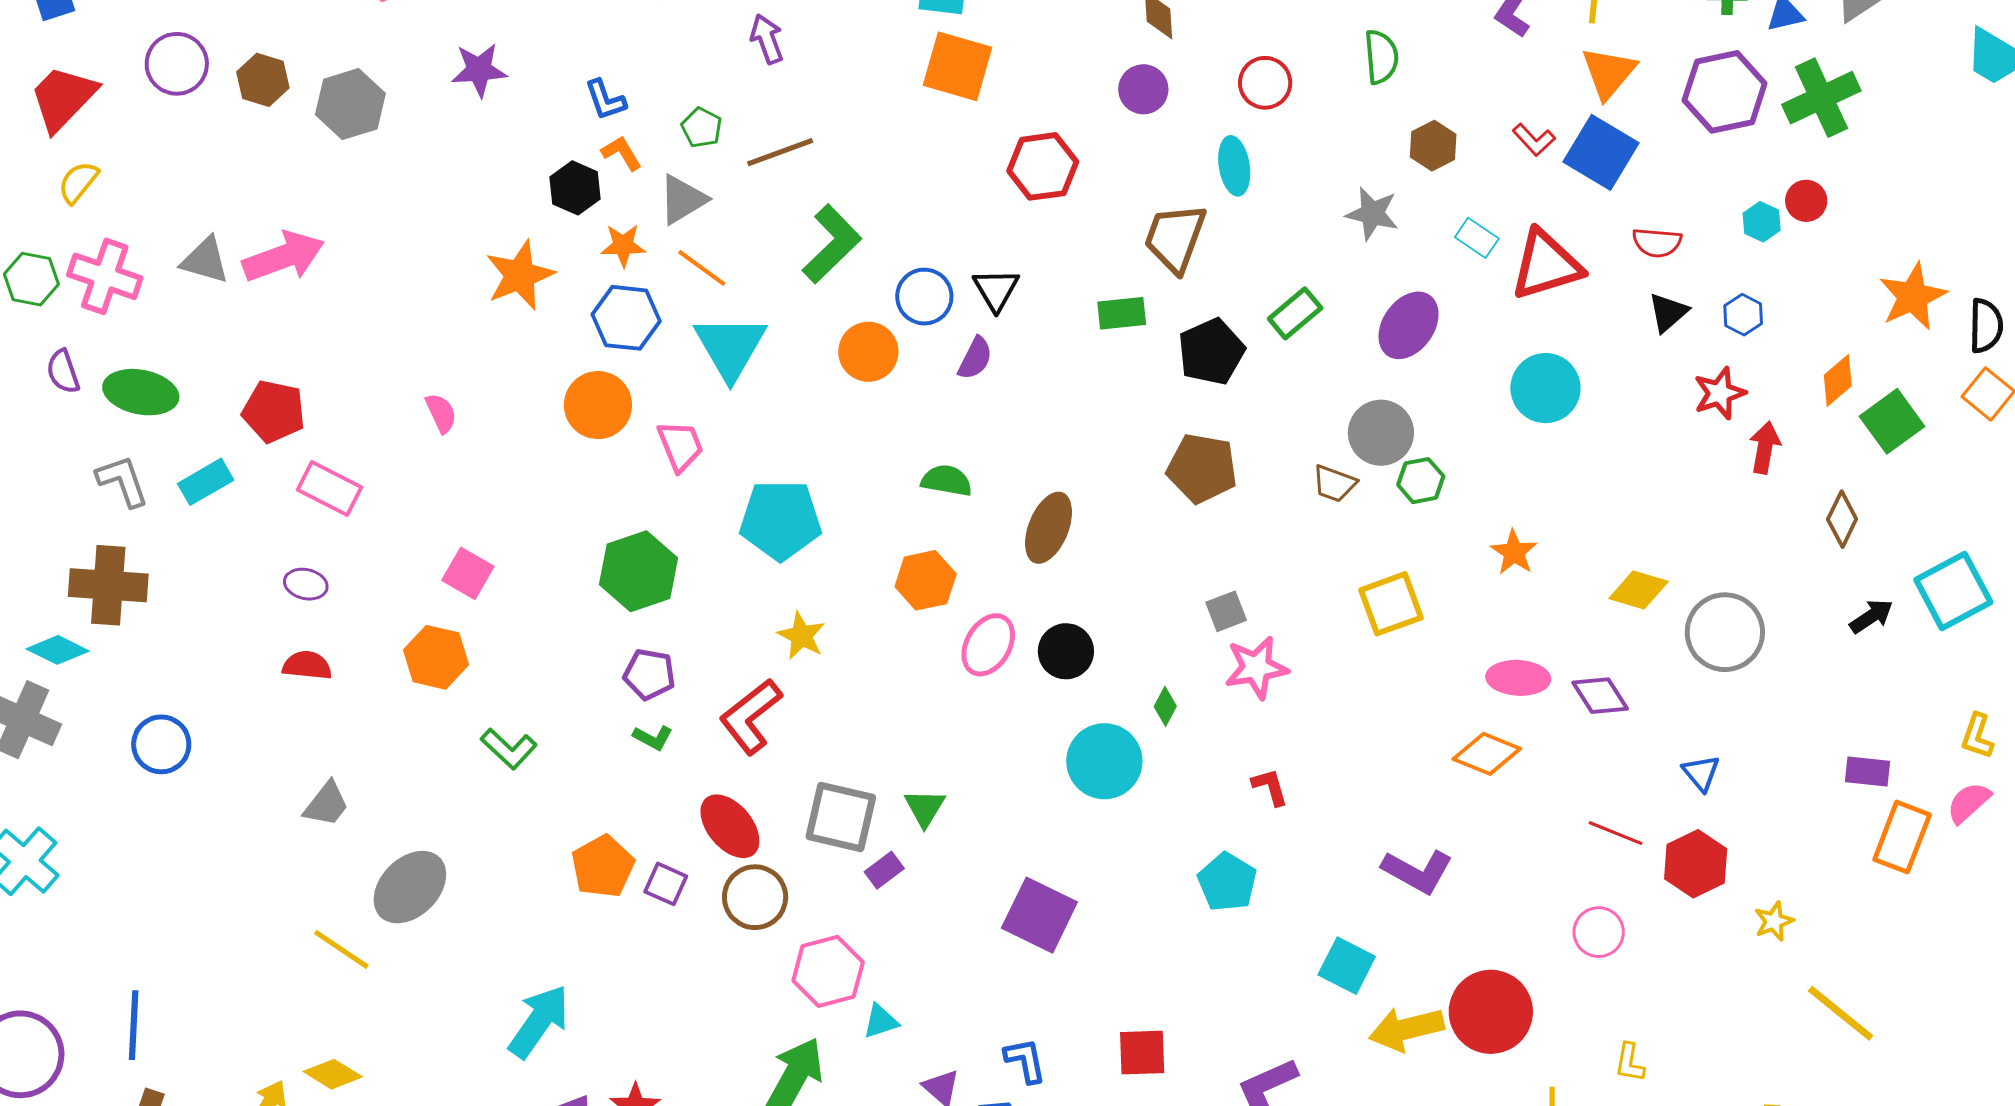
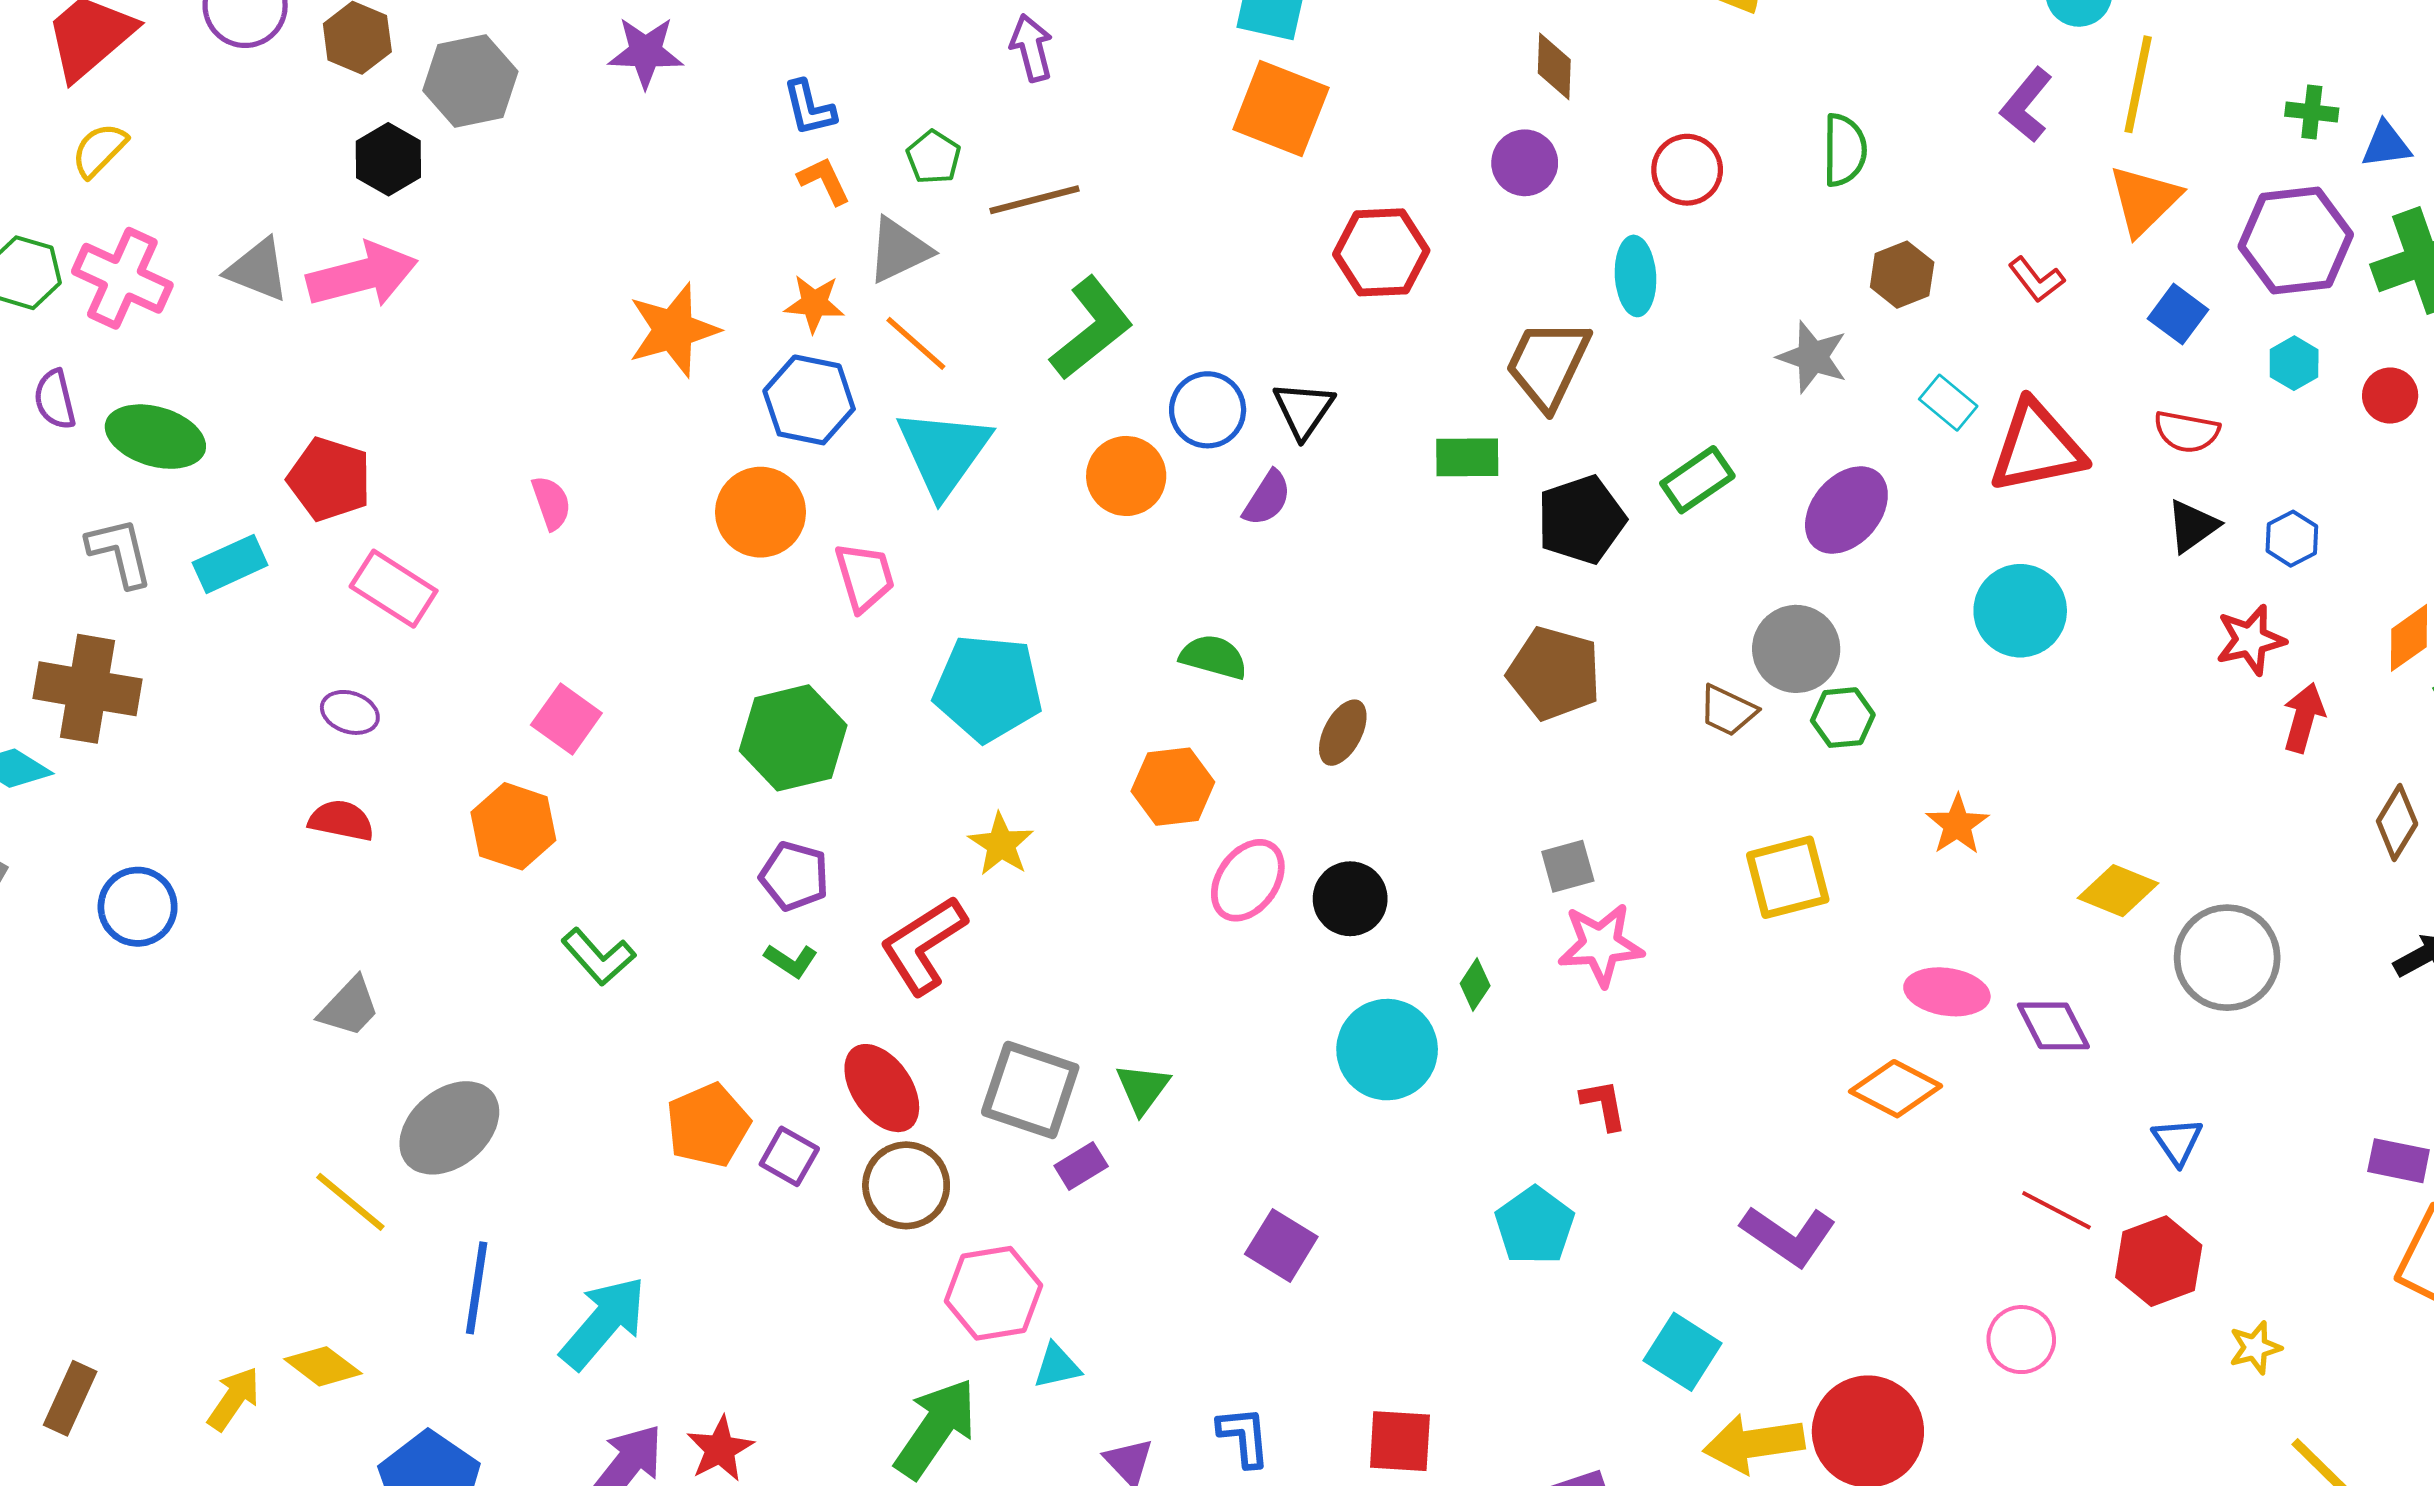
blue square: (1601, 152) -> (2178, 314), moved, size x0.6
black hexagon: (575, 188) -> (388, 159), moved
cyan hexagon: (1762, 222) -> (2294, 363), moved
brown ellipse: (1049, 528) -> (1343, 733), size x0.7
purple square: (1039, 915) -> (1281, 1245), size x0.7
blue line: (134, 1025) -> (477, 1288), moved

